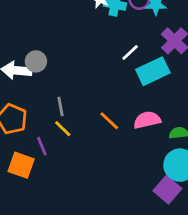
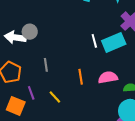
white line: (130, 53) -> (94, 41), moved, turned -64
orange line: (109, 121) -> (81, 77), turned 35
yellow line: (63, 129) -> (55, 97), moved

